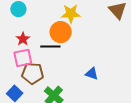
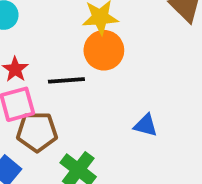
orange circle: (61, 32) -> (104, 50), moved

